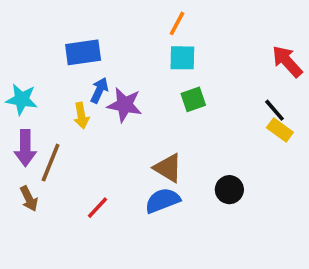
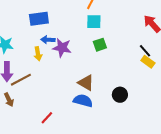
blue arrow: (99, 90) -> (48, 40), turned -112
brown line: (51, 163) -> (21, 80), turned 40
blue semicircle: (163, 200) -> (83, 101), turned 36
red line: (98, 208) -> (47, 118), moved

